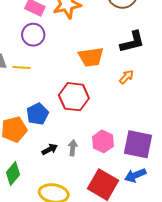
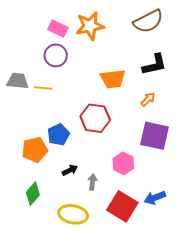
purple square: (138, 144) -> (154, 136), moved
gray arrow: (73, 148) -> (92, 182), moved

